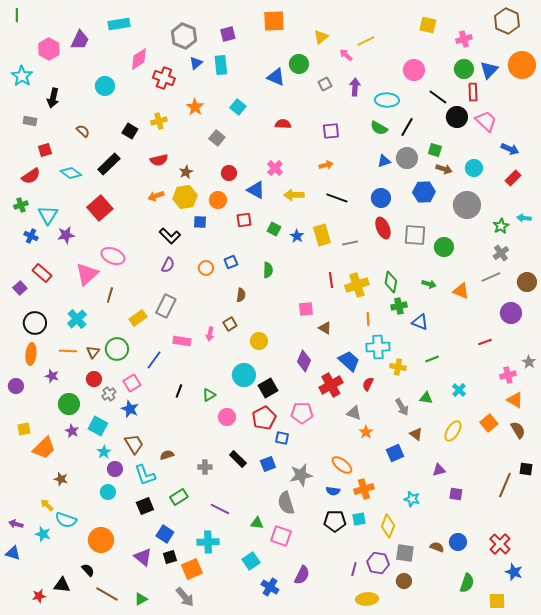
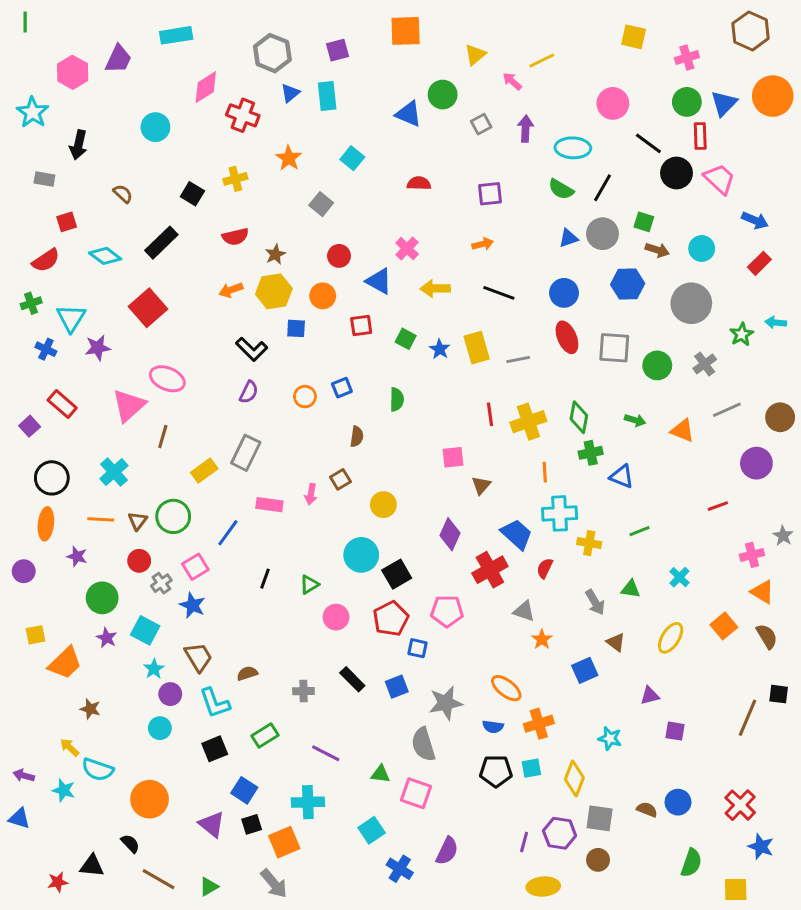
gray cross: (501, 253) -> (705, 364), moved
brown triangle: (325, 328) -> (481, 485), turned 40

